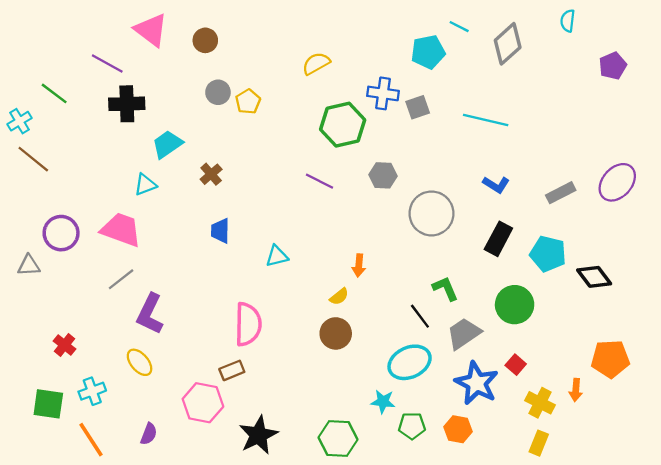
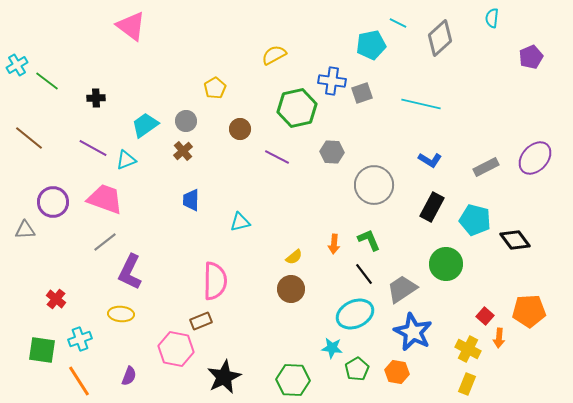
brown circle: (205, 40) -> (240, 129), moved
purple line: (107, 63) -> (93, 148), moved
gray circle: (218, 92) -> (186, 121), moved
black cross: (127, 104) -> (96, 98), moved, size x0.6
cyan cross: (19, 121) -> (17, 65), moved
orange arrow: (359, 265) -> (334, 244), moved
green L-shape: (445, 288) -> (369, 240), moved
yellow ellipse: (140, 362) -> (121, 314), turned -45
red square: (516, 365) -> (485, 316), moved
green pentagon: (412, 426) -> (357, 369), turned -30

